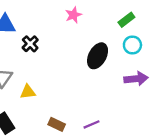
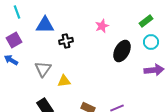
pink star: (73, 15) -> (102, 26), moved
black cross: (30, 44) -> (66, 41), turned 32

